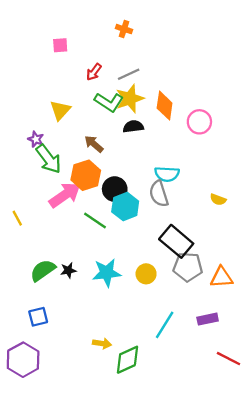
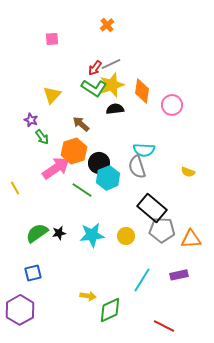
orange cross: (124, 29) -> (107, 25), turned 32
red arrow: (94, 72) -> (95, 68), moved
green arrow: (49, 159) -> (42, 137), size x0.6
red line: (228, 359) -> (164, 326), moved

